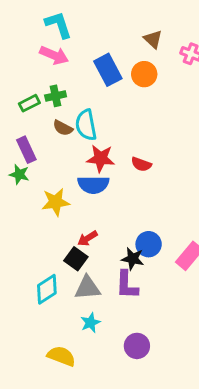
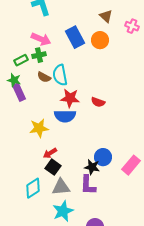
pink arrow: (54, 55) -> (41, 39), moved
green star: (19, 174) -> (14, 80), moved
red arrow: (88, 238) -> (50, 153), moved
cyan star: (90, 323) -> (63, 211), size x1.5

